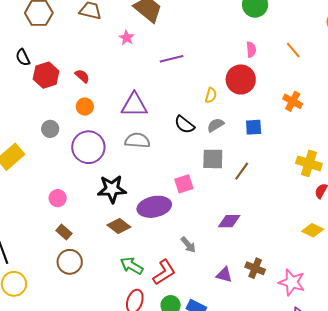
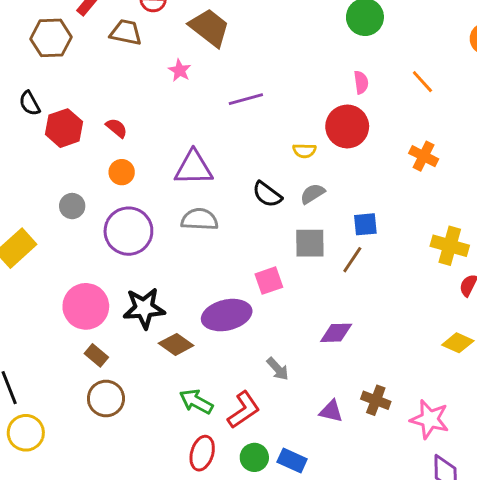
yellow semicircle: (211, 95) -> (304, 151), turned 77
blue square: (254, 127) -> (365, 224), moved
black star: (112, 189) -> (144, 308), moved
pink circle: (58, 198) -> (86, 306), size x1.8

